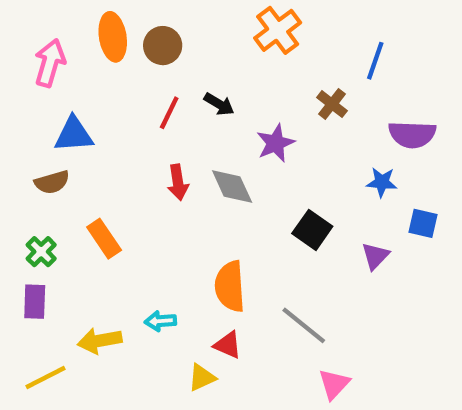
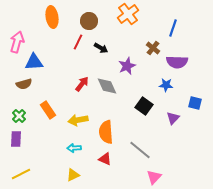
brown circle: (163, 46) -> (89, 21), moved
pink arrow: (50, 63) -> (17, 42), moved
red line: (169, 113) -> (78, 42), moved
purple semicircle: (412, 134) -> (177, 62), moved
red arrow: (178, 182) -> (82, 84), turned -133
blue star: (382, 182) -> (166, 85), moved
yellow arrow: (100, 341) -> (78, 120), moved
yellow triangle: (202, 377) -> (73, 175), moved

